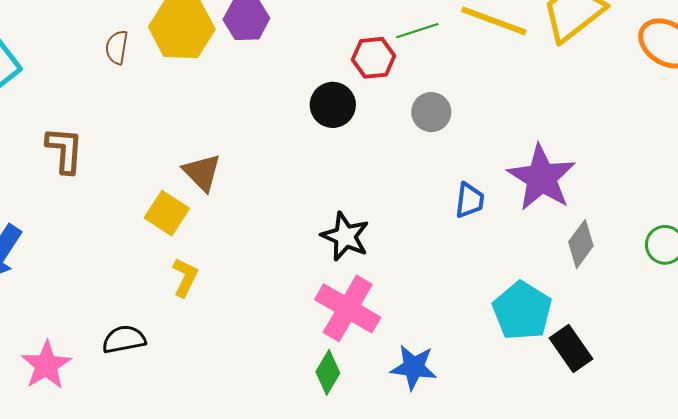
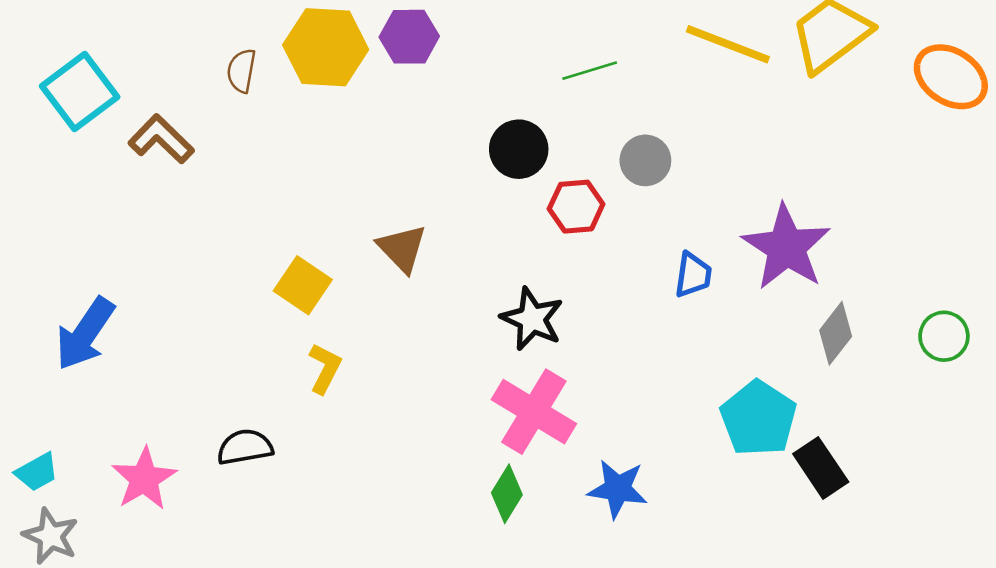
green line: (417, 31) -> (590, 71), moved
red hexagon: (374, 58) -> (576, 207), moved
brown L-shape: (65, 150) -> (161, 139), moved, turned -51
brown triangle: (202, 172) -> (402, 248), moved

